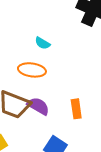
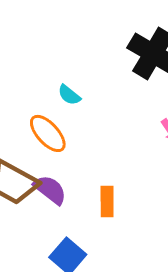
orange ellipse: (32, 70) -> (48, 133), turned 32

